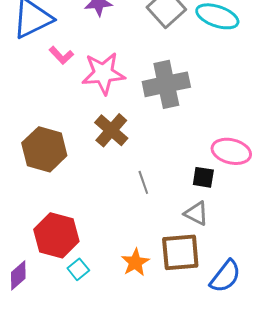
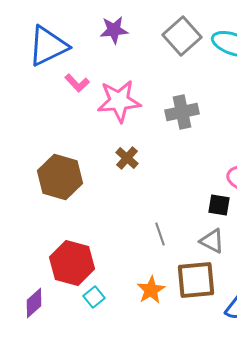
gray cross: (166, 84) -> (182, 112), size x0.7
brown cross: (111, 130) -> (127, 158), size x0.7
gray line: (143, 182) -> (160, 234), moved

